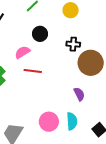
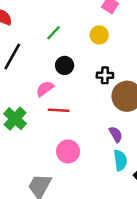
cyan semicircle: (72, 121) -> (120, 160), moved
pink circle: (49, 122) -> (68, 151), moved

